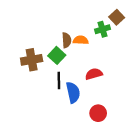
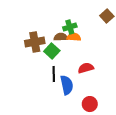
green cross: (102, 29) -> (70, 27), moved
brown semicircle: (67, 40) -> (61, 37), turned -88
brown cross: (32, 60) -> (35, 42), moved

